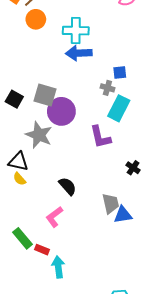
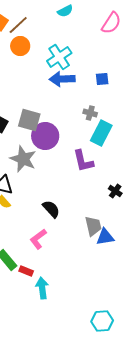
cyan cross: (76, 31) -> (59, 57), turned -35
blue square: (120, 73) -> (102, 79), moved

